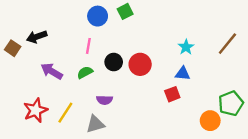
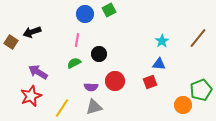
red circle: (140, 64) -> (115, 81), moved
purple arrow: (52, 71) -> (38, 72), moved
yellow line: (65, 113) -> (62, 108), moved
gray triangle: (95, 124) -> (94, 107), moved

